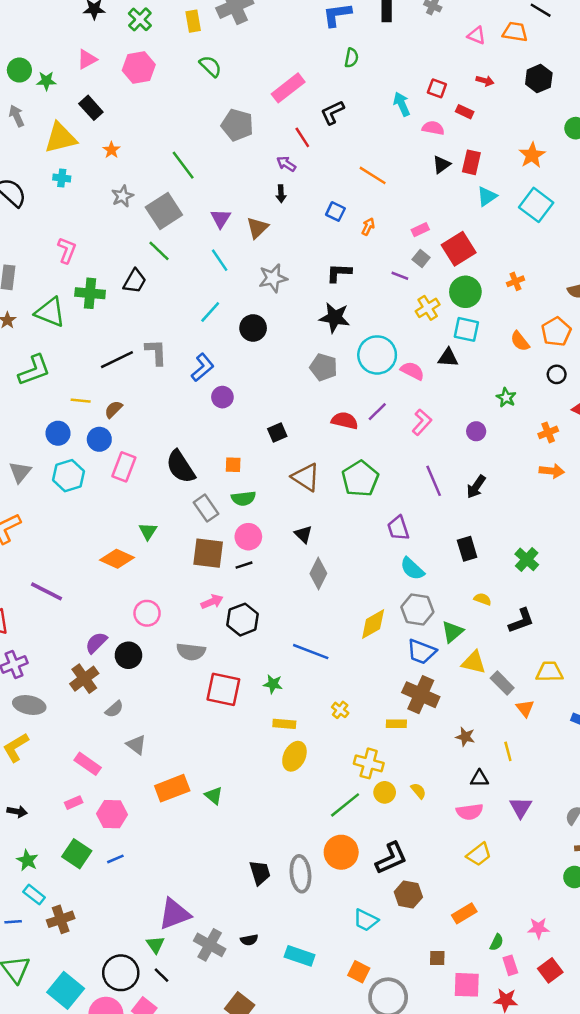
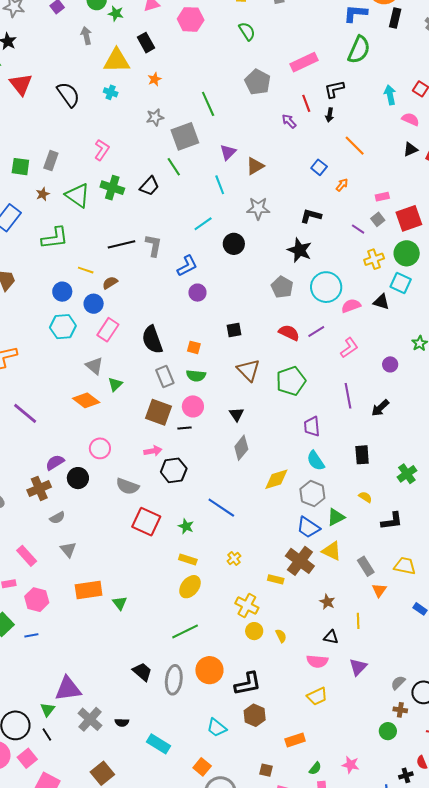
green semicircle: (351, 58) -> (359, 50), size x1.8
black arrow: (281, 194) -> (330, 115), moved
pink semicircle: (412, 371) -> (351, 306), turned -60
gray triangle: (20, 472) -> (94, 366), moved, turned -42
yellow diamond: (373, 624) -> (276, 479), moved
yellow triangle: (474, 662) -> (332, 551), moved
green line: (345, 805) -> (185, 631), moved
black trapezoid: (260, 873) -> (142, 672), turned -45

